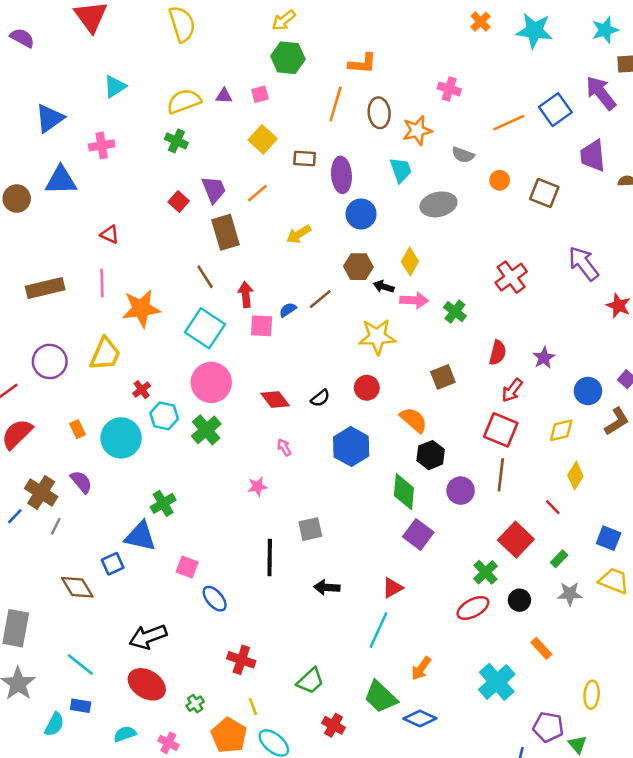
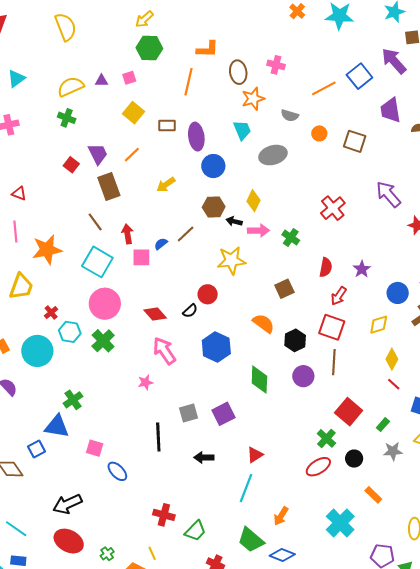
brown ellipse: (379, 113) -> (238, 72), moved
red circle: (367, 388) -> (208, 294), moved
pink arrow: (284, 447) -> (164, 351), size x2.0
black hexagon: (431, 455) -> (295, 340), moved
red line: (553, 507) -> (394, 384), moved
purple square: (418, 534) -> (224, 414), moved, turned 30
red cross: (241, 660) -> (164, 515), moved

